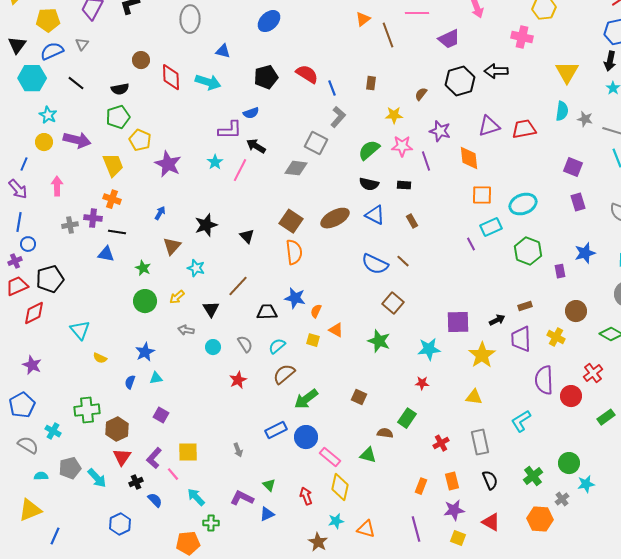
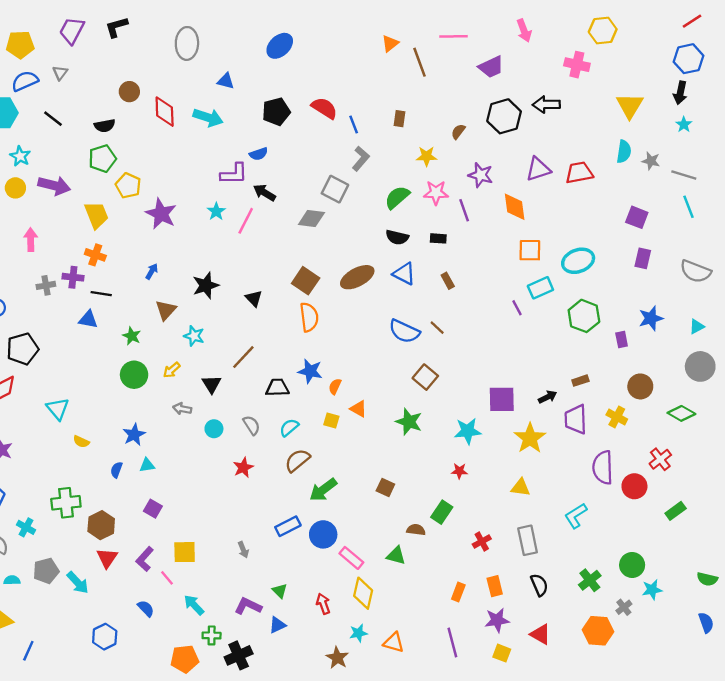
purple rectangle: (578, 202) -> (643, 258), turned 30
black cross: (136, 482) -> (239, 655), moved, size x1.6

